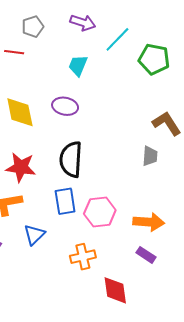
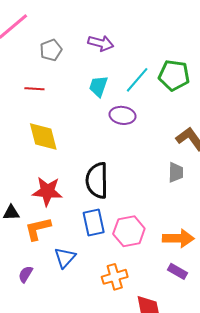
cyan line: (117, 39) -> (137, 80), moved
red line: (14, 52) -> (34, 89), moved
purple ellipse: (65, 106) -> (123, 115), moved

